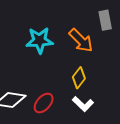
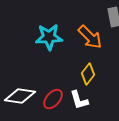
white L-shape: (83, 104) -> (79, 100), moved, turned 30

